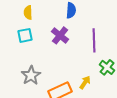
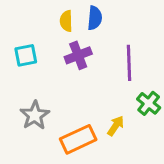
yellow semicircle: (28, 12) -> (66, 21), moved
purple cross: (60, 35) -> (78, 55), turned 30

